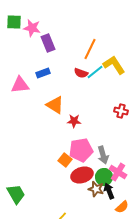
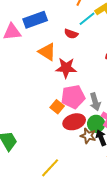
blue rectangle: (43, 73) -> (35, 20), size x1.6
red semicircle: (81, 73) -> (71, 34), moved
red star: (74, 121) -> (66, 68), size x1.5

